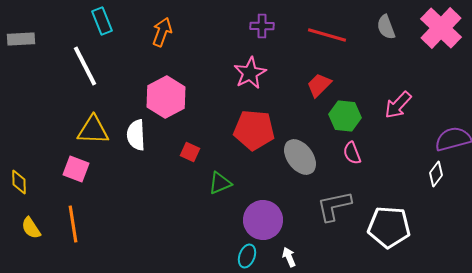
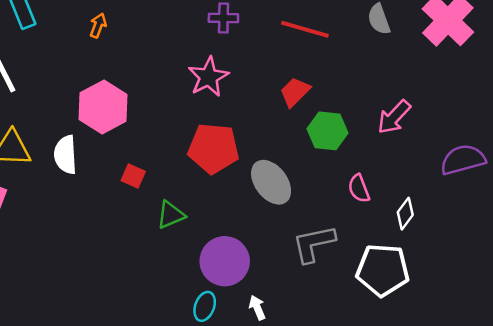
orange arrow: (162, 32) -> (98, 25), size x0.7
pink semicircle: (352, 153) -> (359, 188), moved
white diamond: (436, 174) -> (405, 214), moved

